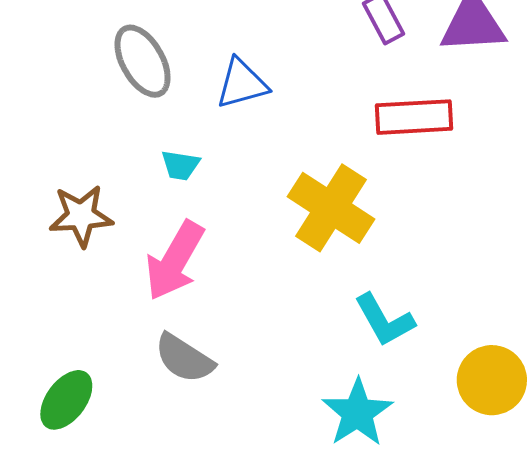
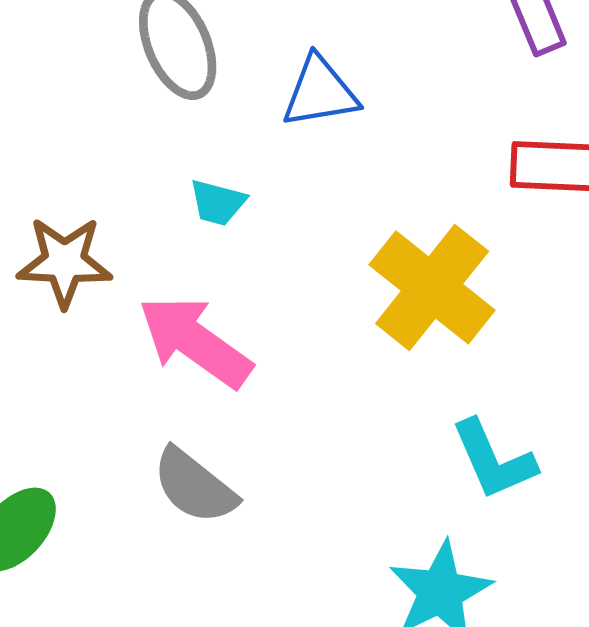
pink arrow: (175, 261) -> (195, 342), turned 90

